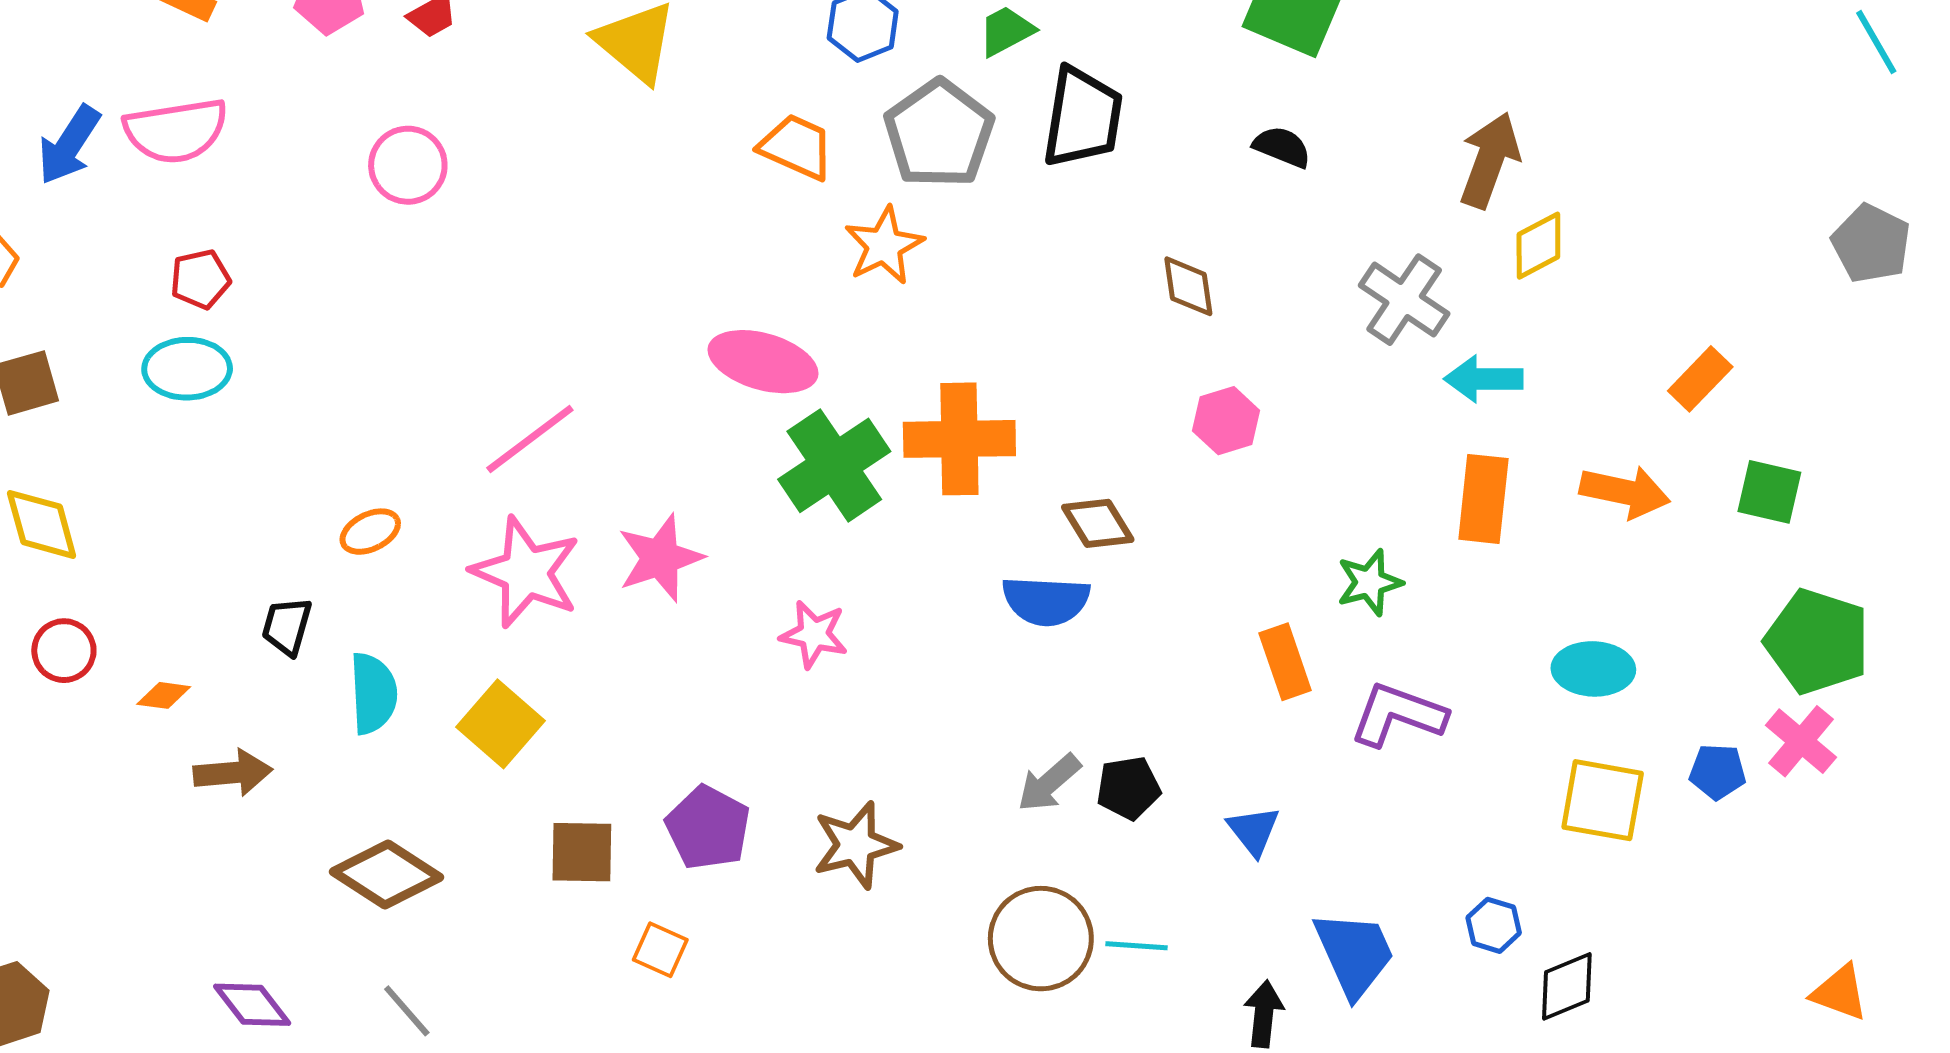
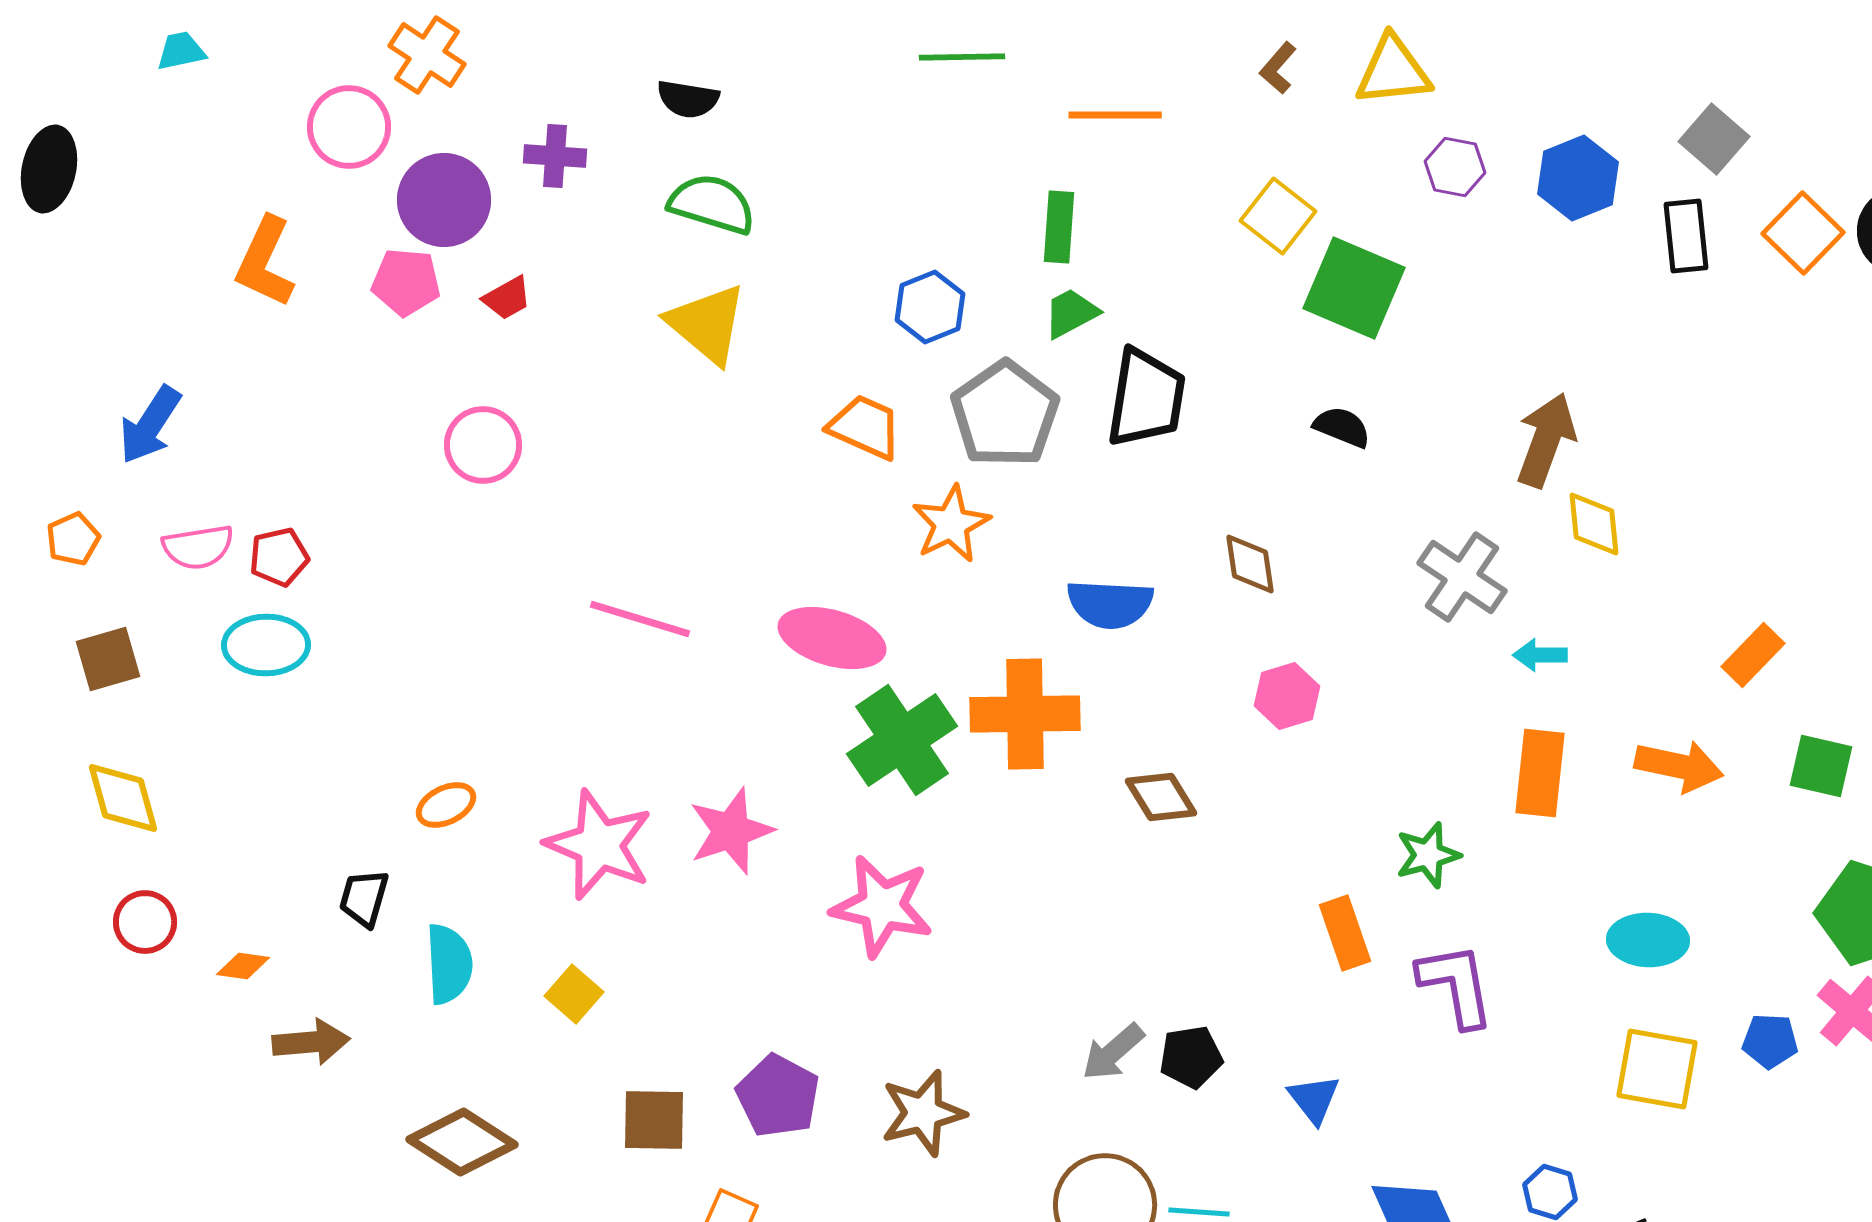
pink semicircle: (176, 131) -> (198, 547), moved, size x0.7
yellow diamond: (1538, 246) -> (1594, 524), turned -68
cyan arrow: (1483, 379) -> (1540, 655), size x0.7
pink line: (530, 439) -> (640, 619), moved, turned 54
blue semicircle: (1046, 601) -> (1110, 604), moved
pink star: (814, 634) -> (882, 906), size x1.5
purple L-shape: (1398, 715) -> (1456, 985), turned 60
yellow square: (500, 724) -> (574, 994), size x0.7

